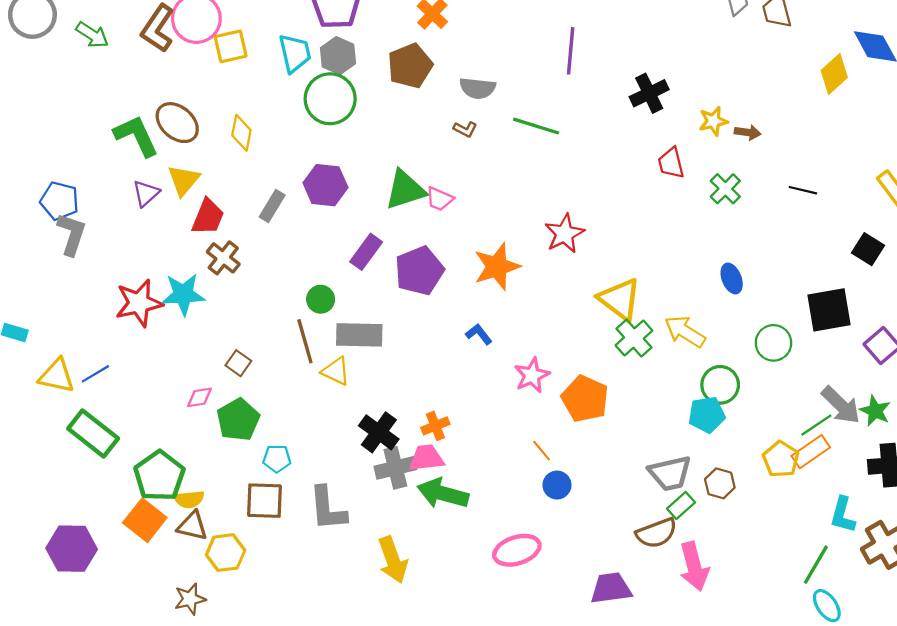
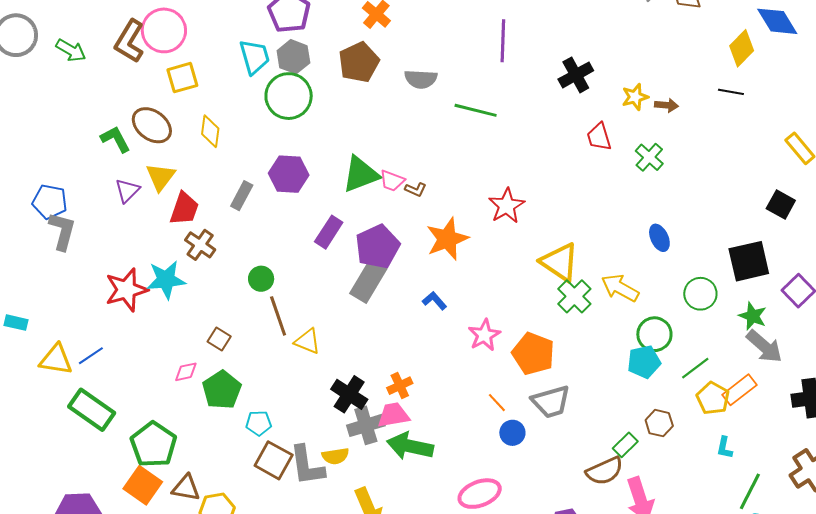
yellow square: (231, 46) -> (182, 78), moved
brown L-shape: (465, 129) -> (416, 190), moved
green L-shape: (136, 136) -> (116, 139), size x0.7
black line: (803, 190) -> (731, 92), moved
green circle: (321, 299) -> (261, 279), moved
gray rectangle: (359, 335) -> (368, 281), moved, turned -57
green star: (875, 411) -> (753, 316), moved
green line: (816, 425) -> (695, 368), moved
gray trapezoid: (670, 473) -> (551, 402), moved
yellow semicircle: (189, 499) -> (335, 456), moved
brown square: (264, 501) -> (274, 460), moved, turned 30
cyan L-shape: (843, 515) -> (725, 448), moved, size x0.7

